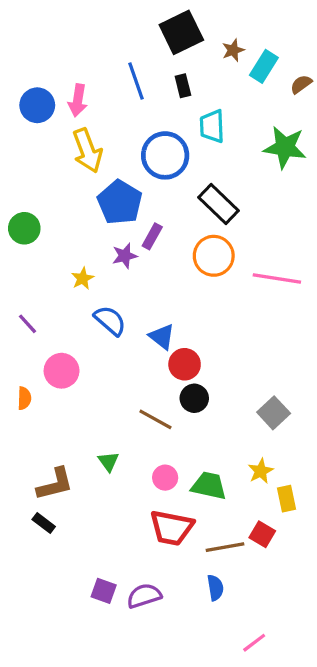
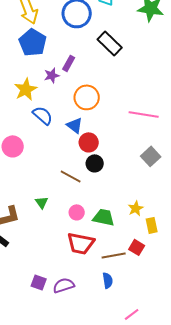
blue pentagon: (120, 202) -> (33, 42), moved
orange circle: (214, 256) -> (87, 97), moved
yellow star: (83, 278) -> (26, 89), size x1.6
pink line: (277, 278) -> (144, 114), moved
gray square: (274, 413) -> (151, 156), moved

